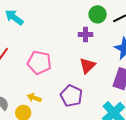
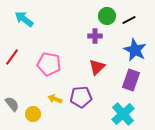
purple pentagon: (71, 96) -> (81, 97), turned -30
yellow arrow: (34, 98) -> (55, 99), moved

